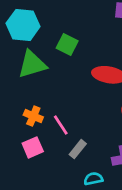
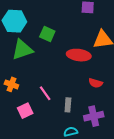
orange cross: (33, 116) -> (11, 84), moved
gray rectangle: (78, 149) -> (68, 105), moved, turned -32

